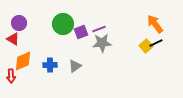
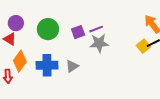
green circle: (63, 24) -> (48, 29), moved
orange diamond: (23, 61) -> (20, 61), turned -30
blue cross: (50, 65) -> (47, 65), size x1.5

